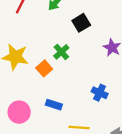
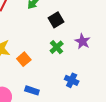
green cross: (61, 52) -> (57, 47), moved

